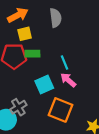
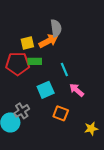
orange arrow: (18, 15) -> (48, 41), moved
pink arrow: (68, 80) -> (77, 90), moved
orange square: (60, 110) -> (61, 113), size x0.7

